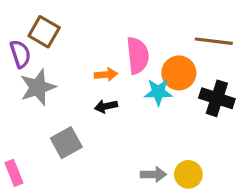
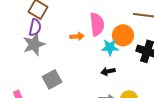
purple semicircle: (20, 54) -> (35, 27), moved, turned 30
black arrow: (106, 106) -> (108, 71), moved

